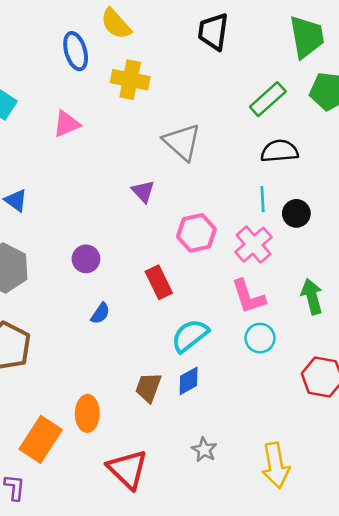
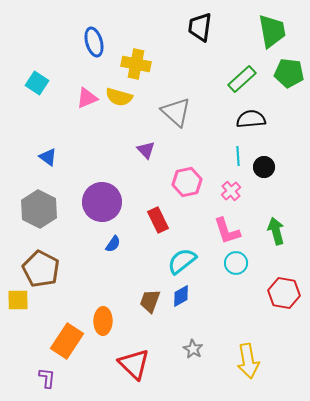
yellow semicircle: (116, 24) -> (119, 97), moved, turned -32
pink cross: (253, 245) -> (231, 191), size x0.7
purple circle: (86, 259) -> (102, 202), size x1.8

